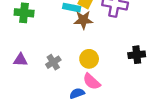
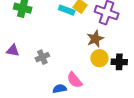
brown star: (83, 20) -> (95, 39), moved, turned -30
yellow circle: (89, 59) -> (99, 58), moved

